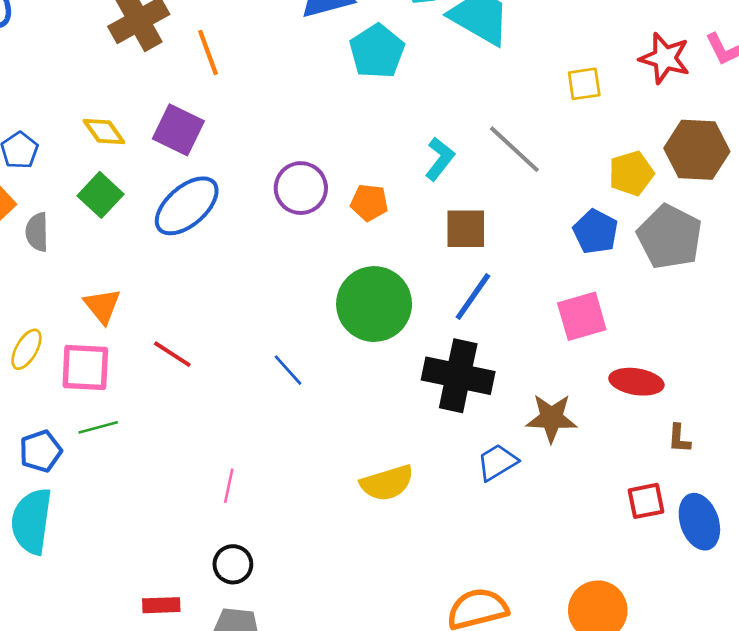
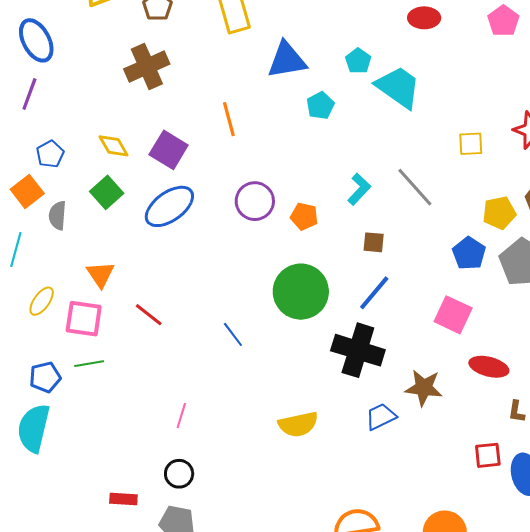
cyan pentagon: (377, 51) -> (320, 106), size x0.7
orange line: (208, 52) -> (229, 119), moved
brown square: (466, 229) -> (374, 242), size x0.7
pink square: (582, 316) -> (453, 315), turned 36

